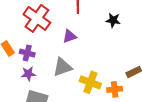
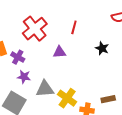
gray triangle: (62, 67) -> (45, 89), moved
purple star: (28, 74) -> (24, 77), moved

